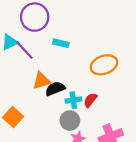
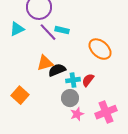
purple line: (24, 50) -> (48, 32), moved
orange ellipse: (104, 65) -> (100, 49), turned 60

